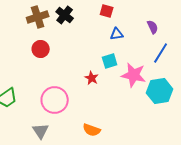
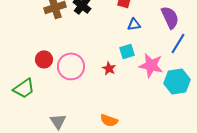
purple semicircle: (153, 27) -> (170, 17), size x1.6
red circle: (41, 49) -> (44, 59), moved
pink circle: (55, 100) -> (71, 66), moved

